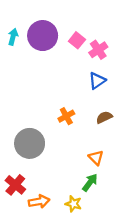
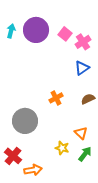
green arrow: (90, 183) -> (85, 154), moved
yellow star: (73, 204) -> (62, 148), moved

